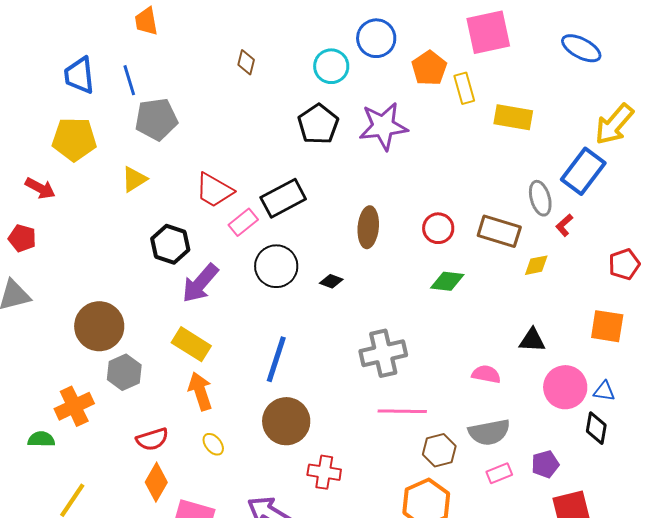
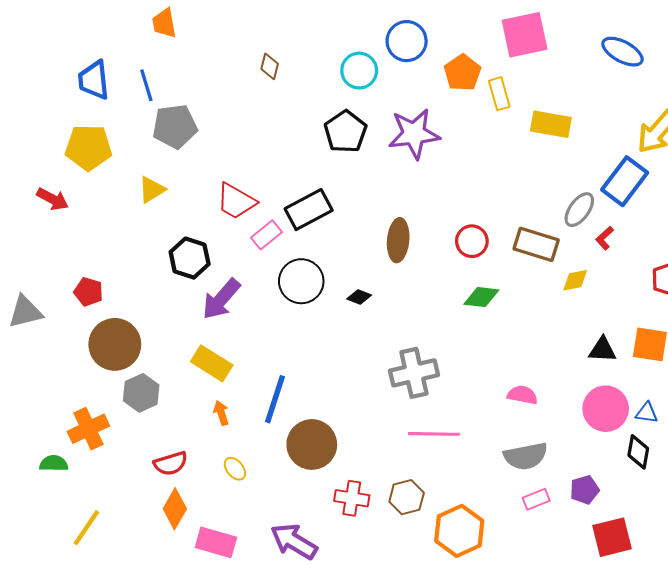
gray ellipse: (540, 198) -> (579, 210), turned 52
red pentagon: (22, 238) -> (88, 292), moved
black triangle: (532, 340) -> (602, 350), moved
blue line: (276, 359) -> (275, 399), moved
orange arrow: (200, 391) -> (221, 413), size x0.6
brown hexagon: (439, 450) -> (407, 497), moved

